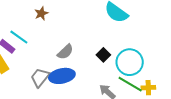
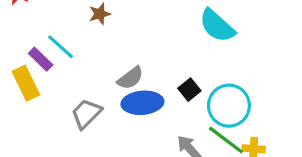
blue ellipse: (62, 76) -> (142, 103), moved

